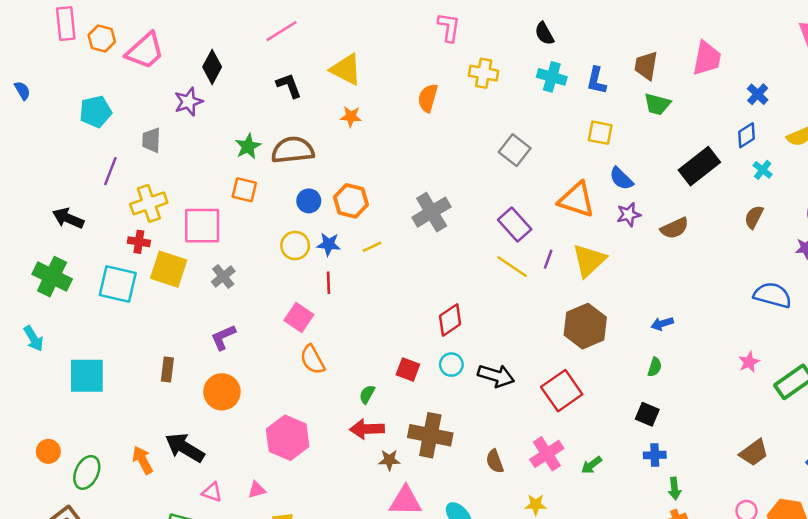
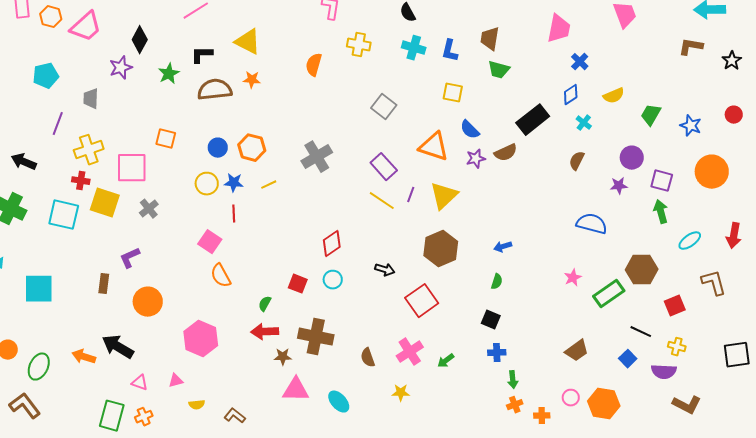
pink trapezoid: (707, 58) -> (559, 29), moved
black L-shape: (289, 86) -> (202, 55), turned -70
green star: (248, 146) -> (169, 74), moved
brown semicircle: (293, 150) -> (215, 90), moved
brown semicircle: (675, 228) -> (506, 153), moved
purple L-shape: (223, 337) -> (130, 258), moved
black arrow: (496, 376) -> (385, 270), moved, size x0.7
orange arrow: (143, 460) -> (84, 357), turned -45

